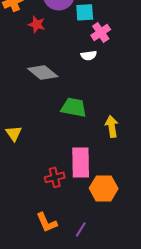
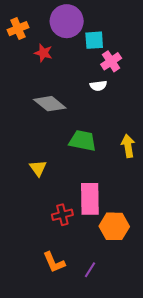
yellow arrow: (112, 126) -> (128, 146), moved
yellow triangle: (14, 133) -> (38, 168), moved

